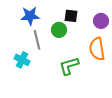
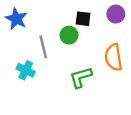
blue star: (30, 16) -> (16, 19), moved, turned 30
purple circle: (101, 21) -> (116, 14), moved

